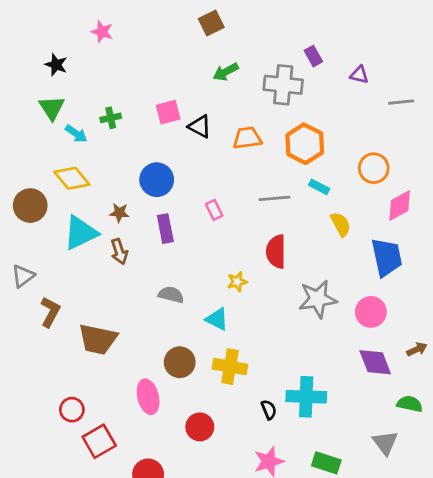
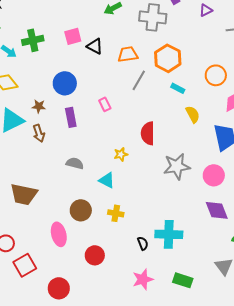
purple triangle: (359, 75) -> (206, 10), turned -40
green cross: (111, 118) -> (33, 40), size x1.5
gray line: (275, 198) -> (139, 80), moved, turned -55
yellow cross: (230, 367) -> (116, 213), size x0.7

